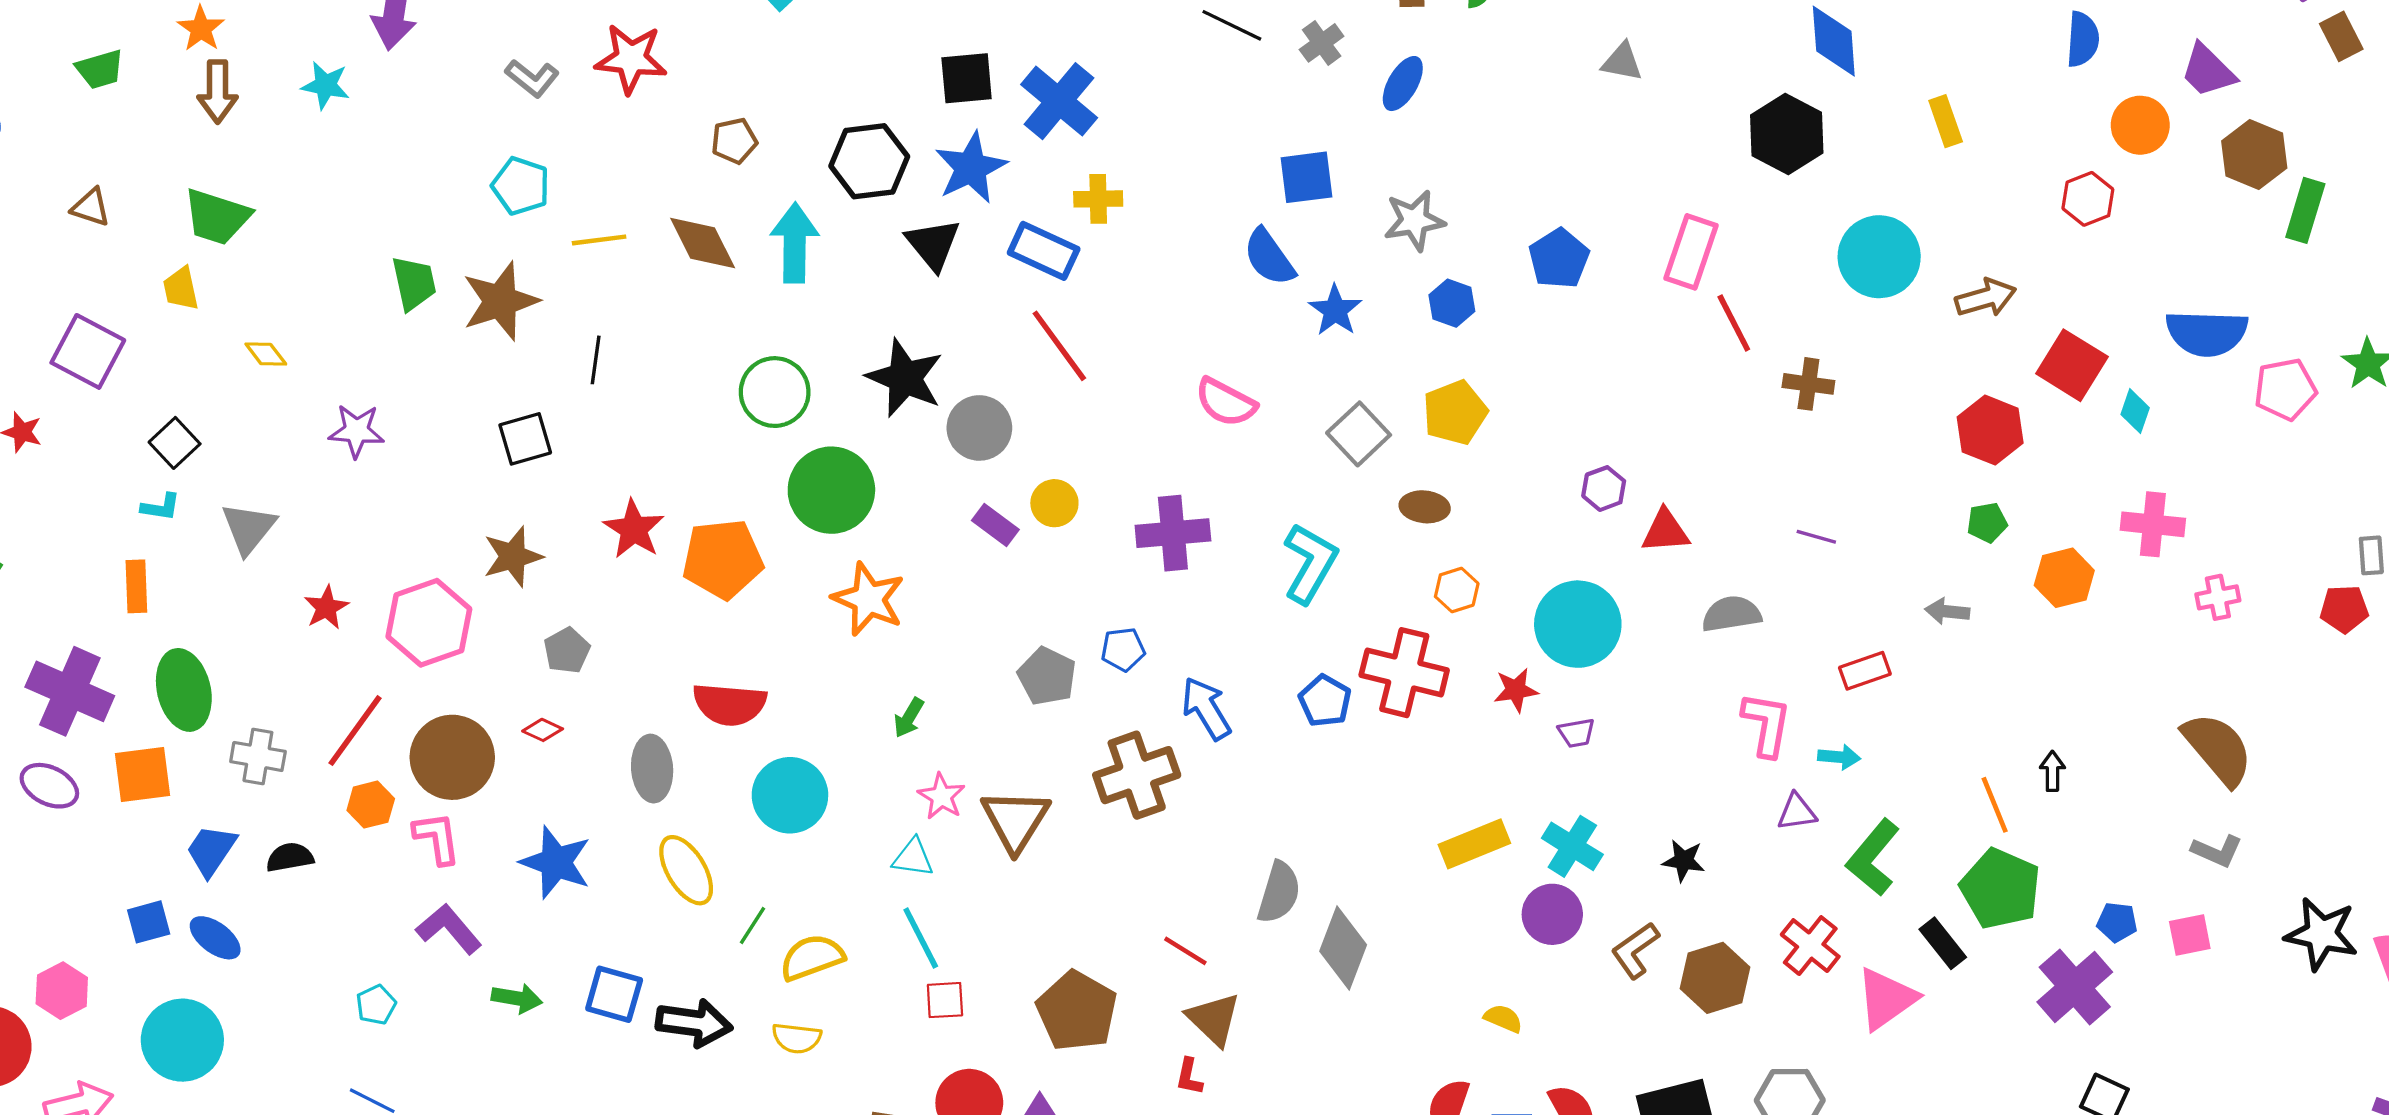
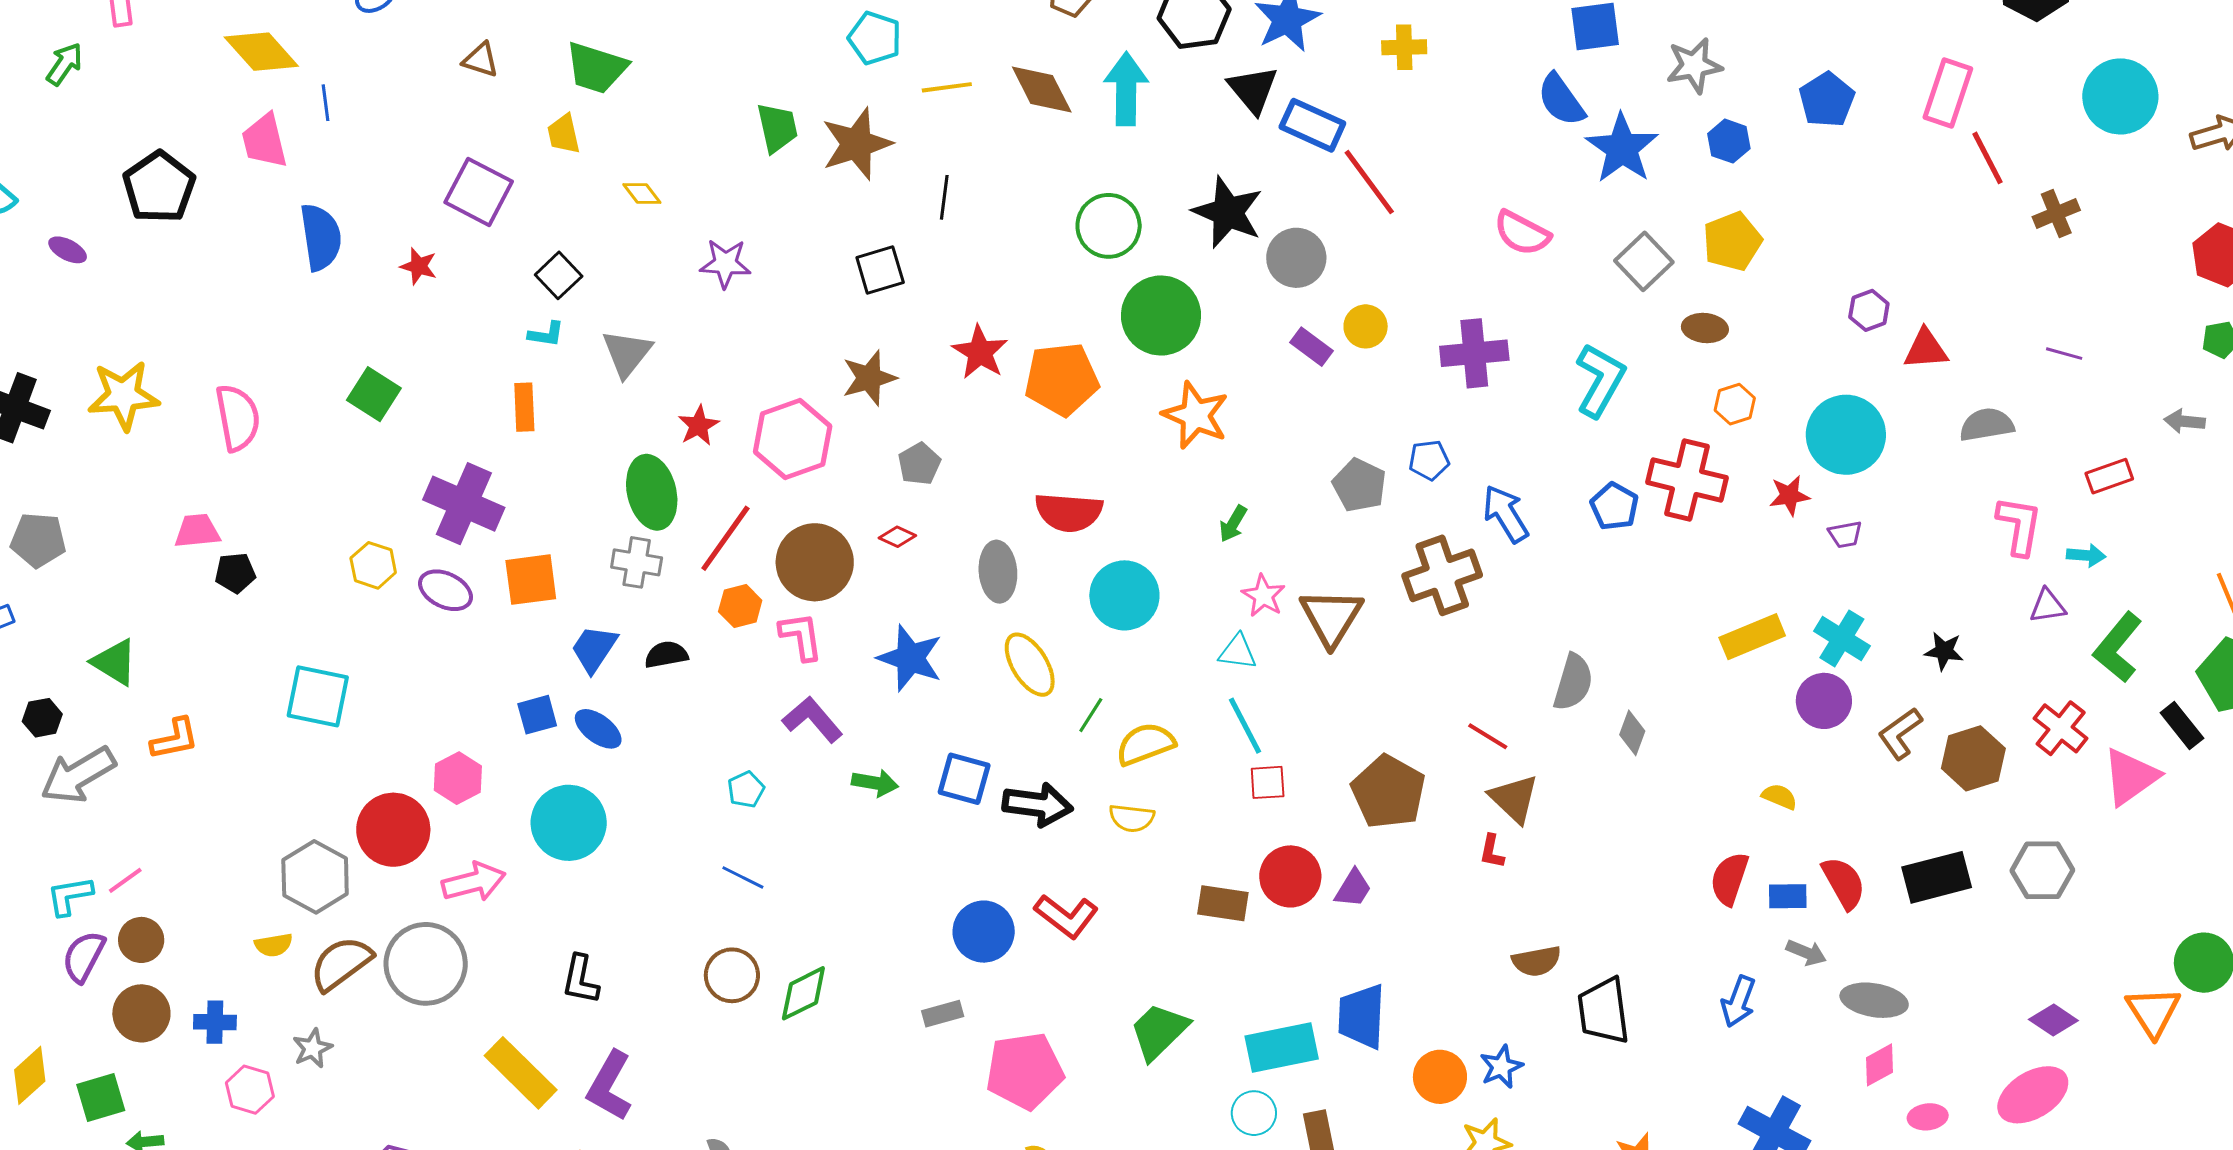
blue rectangle: (1044, 251) -> (1312, 125), moved
blue star: (1335, 310) -> (1622, 148), size x1.5
brown cross: (1808, 384) -> (2056, 213), turned -30
green ellipse: (184, 690) -> (652, 492), moved
gray diamond: (1343, 948) -> (1632, 733), size x0.6

